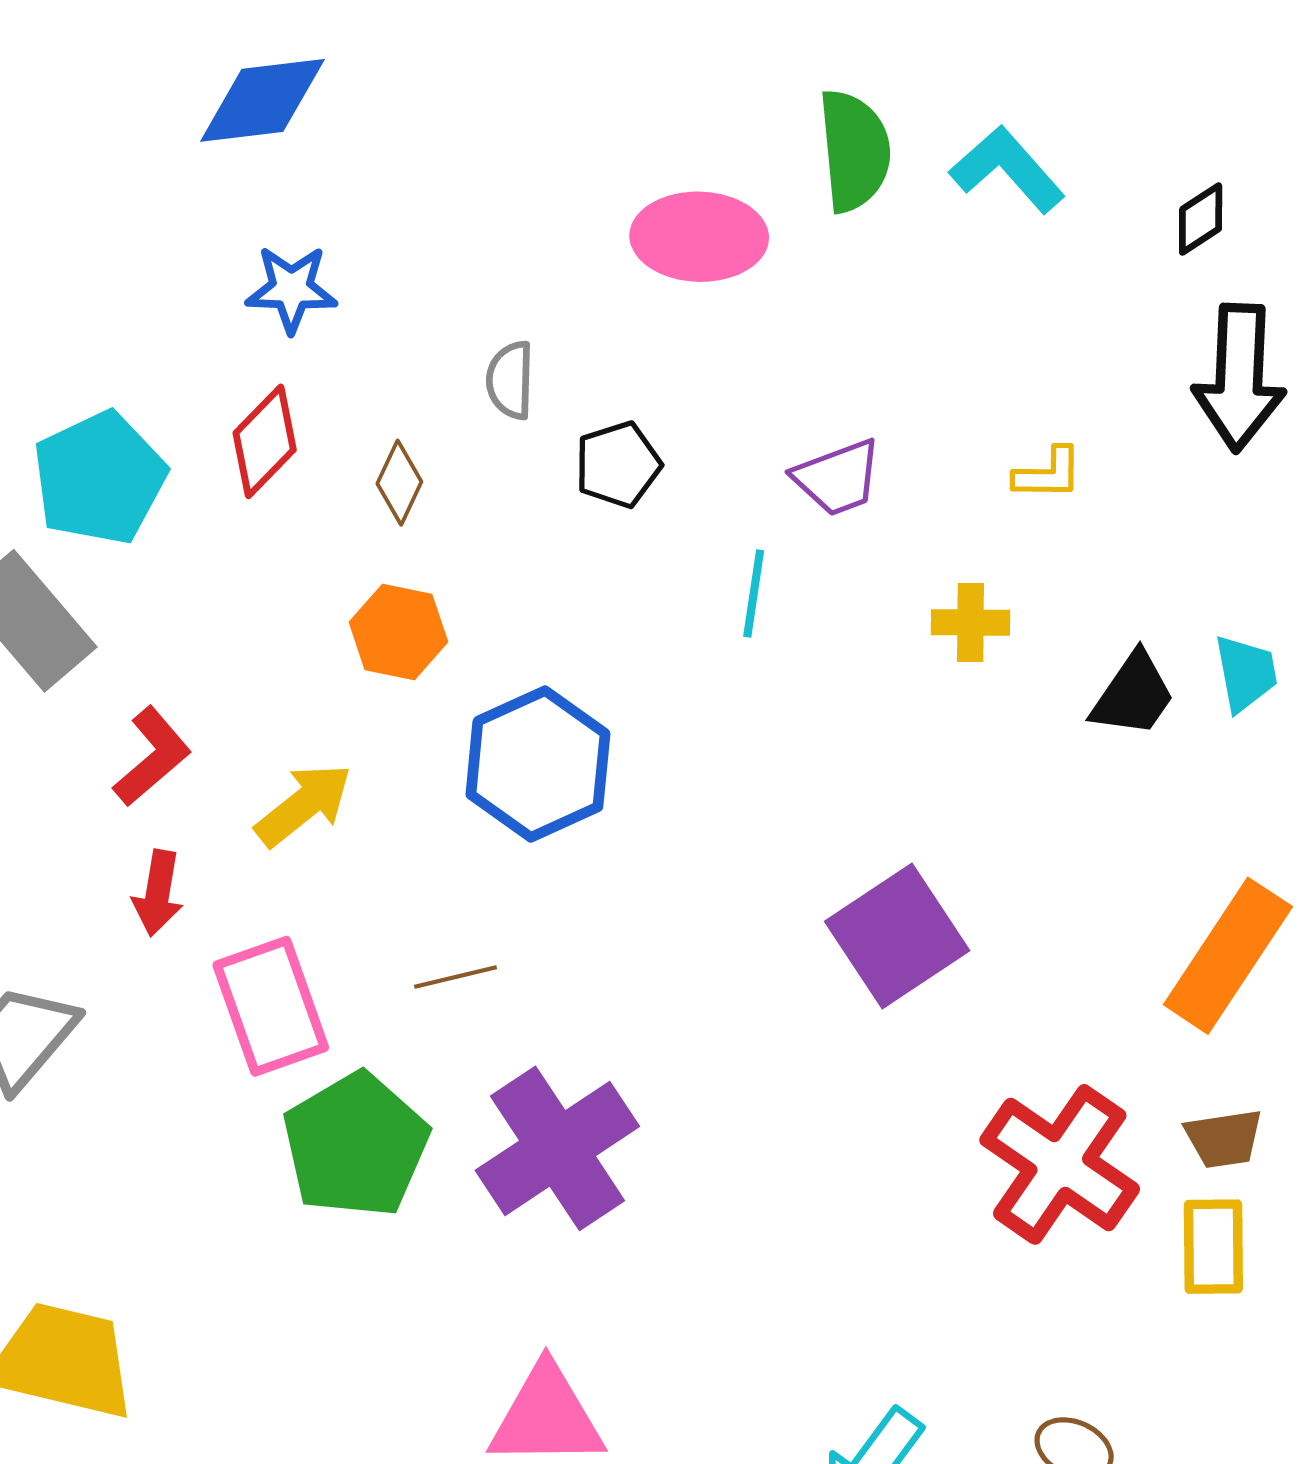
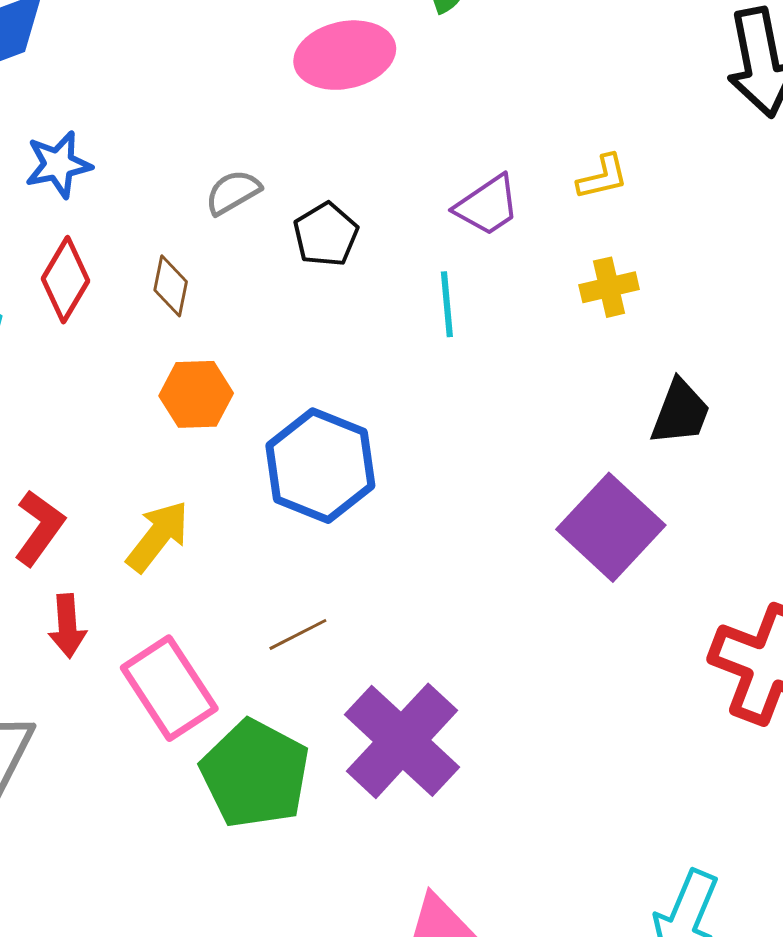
gray semicircle: (510, 380) -> (233, 192), turned 72
yellow L-shape: (1048, 474) -> (602, 177), moved
black trapezoid: (1133, 695) -> (680, 412), moved

